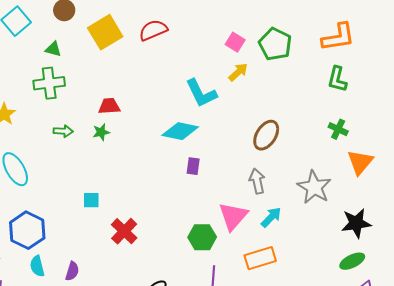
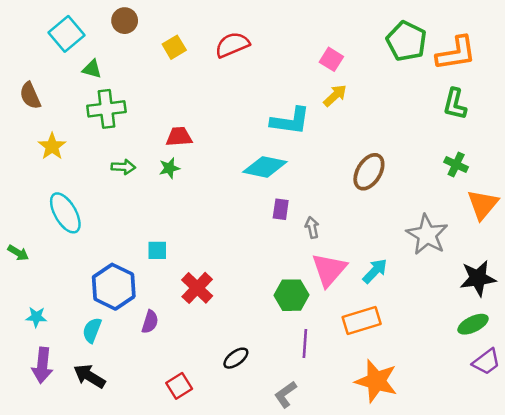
yellow square: (105, 32) -> (174, 47), size x0.6
green pentagon: (275, 44) -> (406, 41), moved
green triangle: (53, 49) -> (92, 69), moved
cyan L-shape: (201, 93) -> (290, 121), turned -56
gray arrow: (257, 181) -> (312, 227), moved, size x0.7
blue hexagon: (27, 230) -> (114, 287), moved
cyan semicircle: (37, 266) -> (92, 330), turned 35
purple semicircle: (72, 271) -> (150, 322), moved

